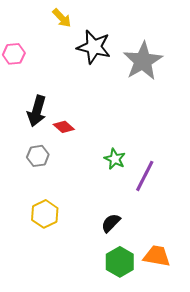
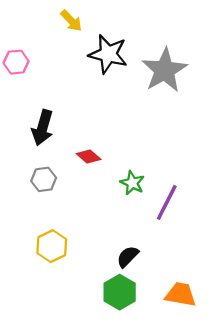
red diamond: (64, 127) -> (89, 156), moved
green hexagon: (120, 262) -> (120, 292), moved

